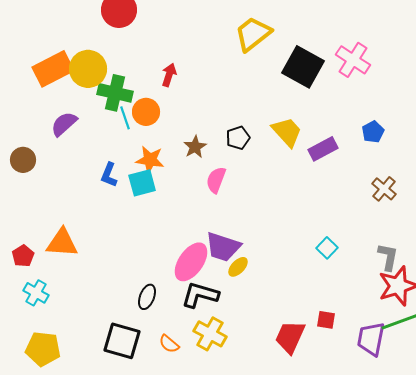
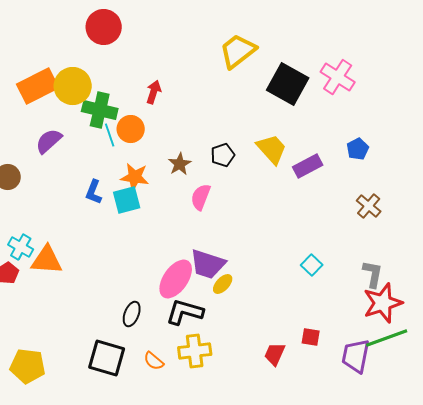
cyan cross: (36, 293) -> (21, 247), moved
yellow cross: (210, 334) -> (195, 351), turned -36
red trapezoid: (290, 337) -> (275, 354), size x0.7

